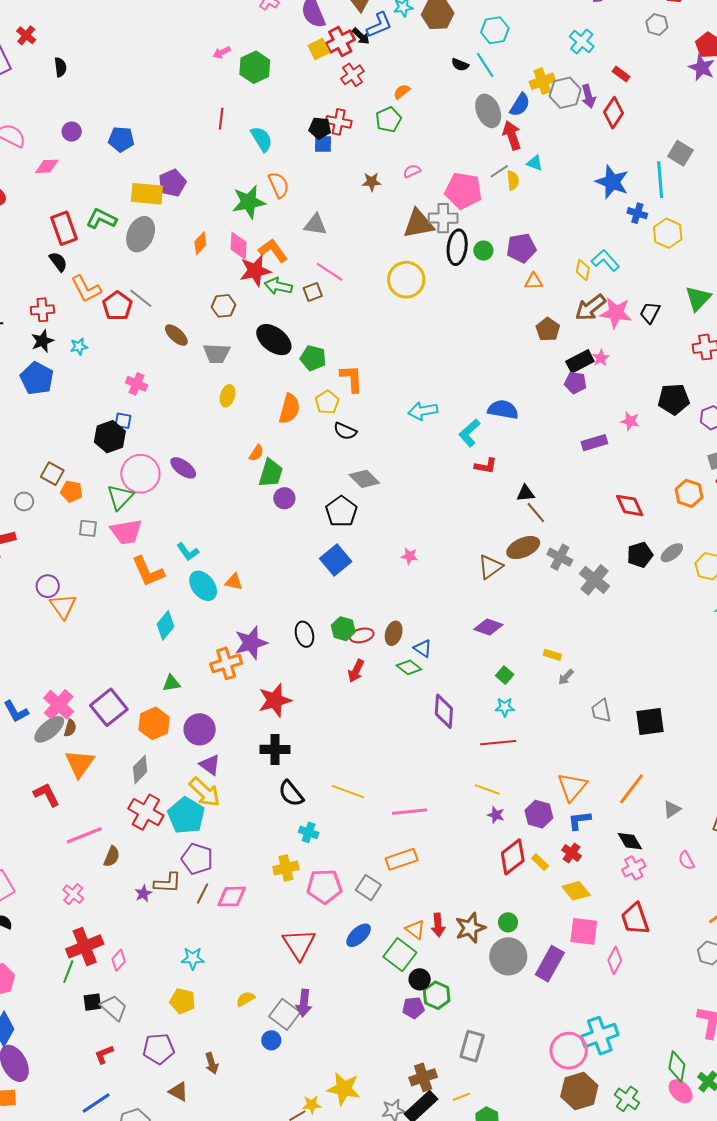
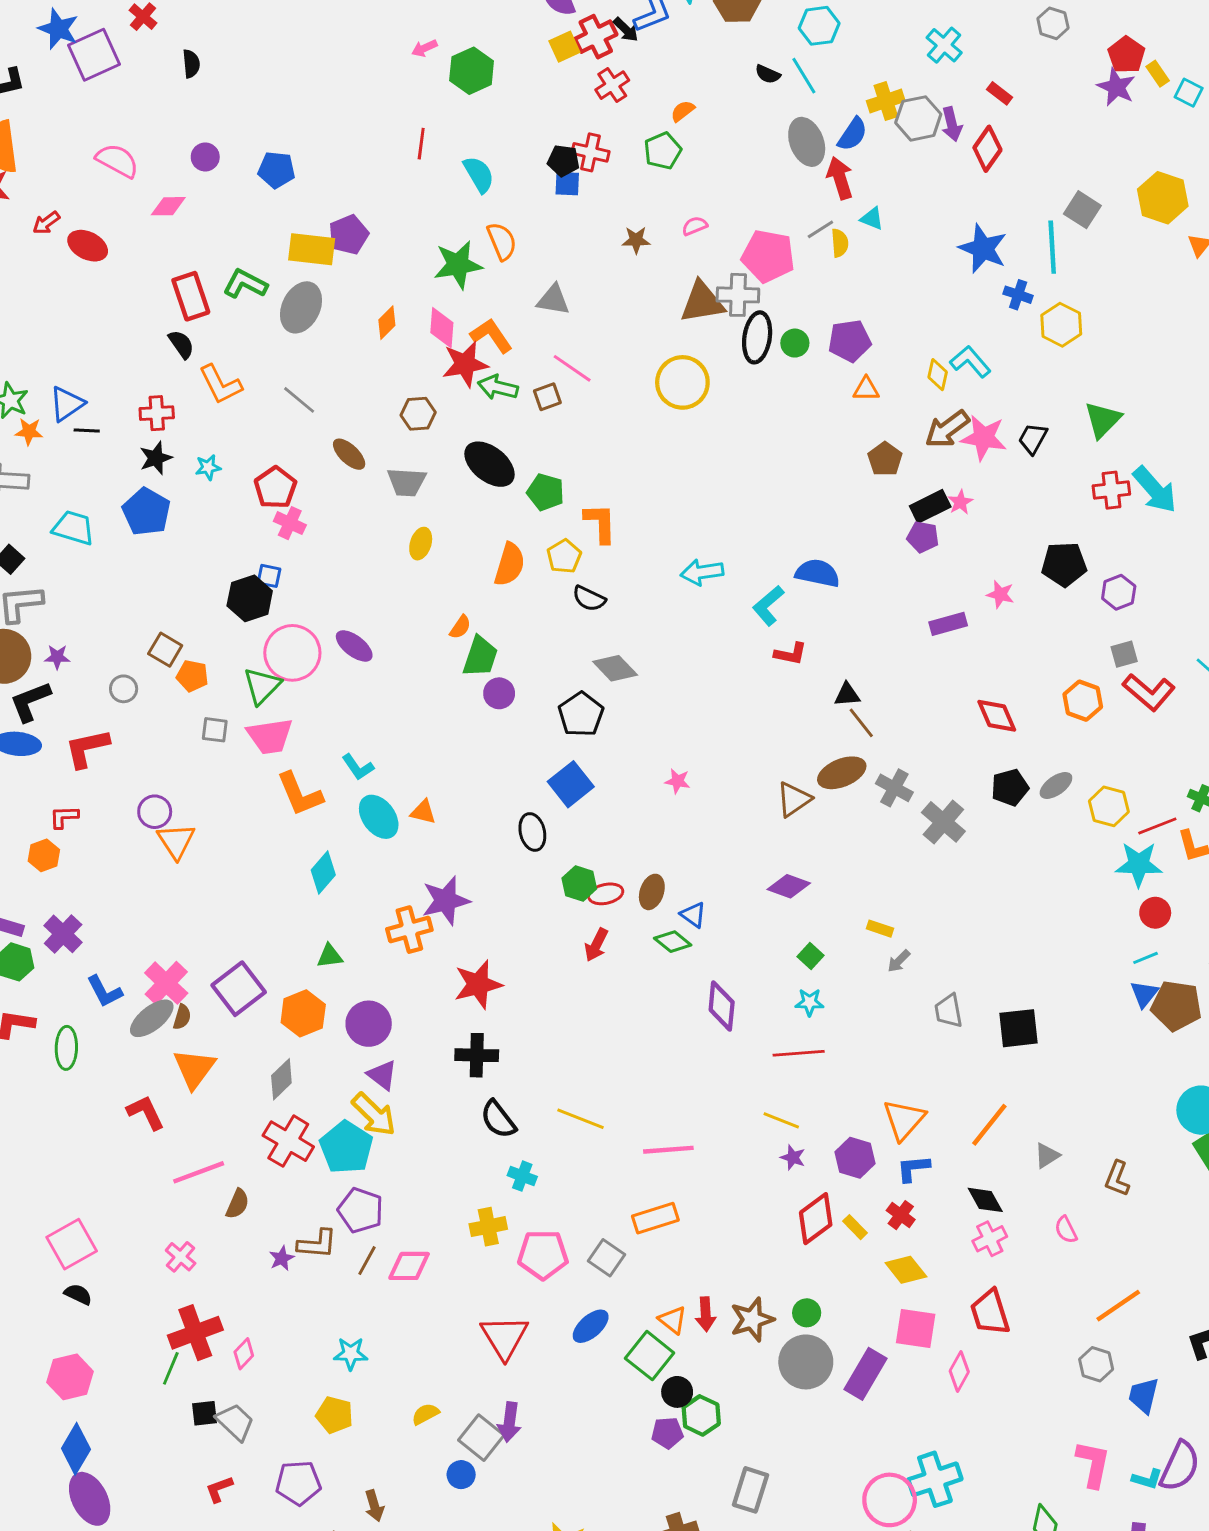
red pentagon: (117, 306) -> (275, 488), moved
black ellipse: (304, 634) -> (532, 832), moved

